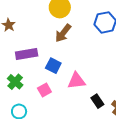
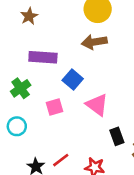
brown arrow: (63, 33) -> (94, 42), turned 30
pink triangle: (76, 81) -> (97, 105), turned 30

